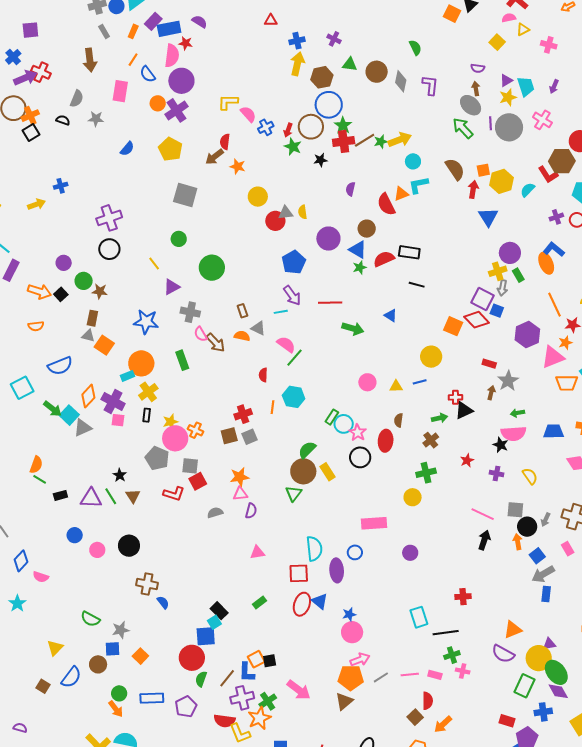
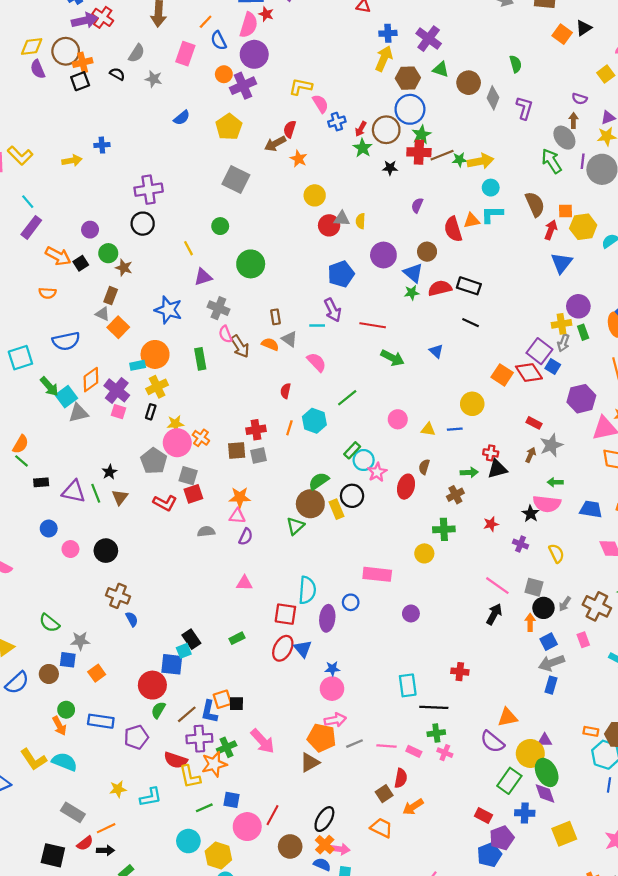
purple cross: (334, 39) -> (429, 39), size x1.6
green line: (295, 358) -> (347, 398), moved
black circle: (360, 457) -> (352, 496), moved

